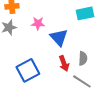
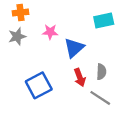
blue triangle: (59, 37) -> (74, 48), turned 30

